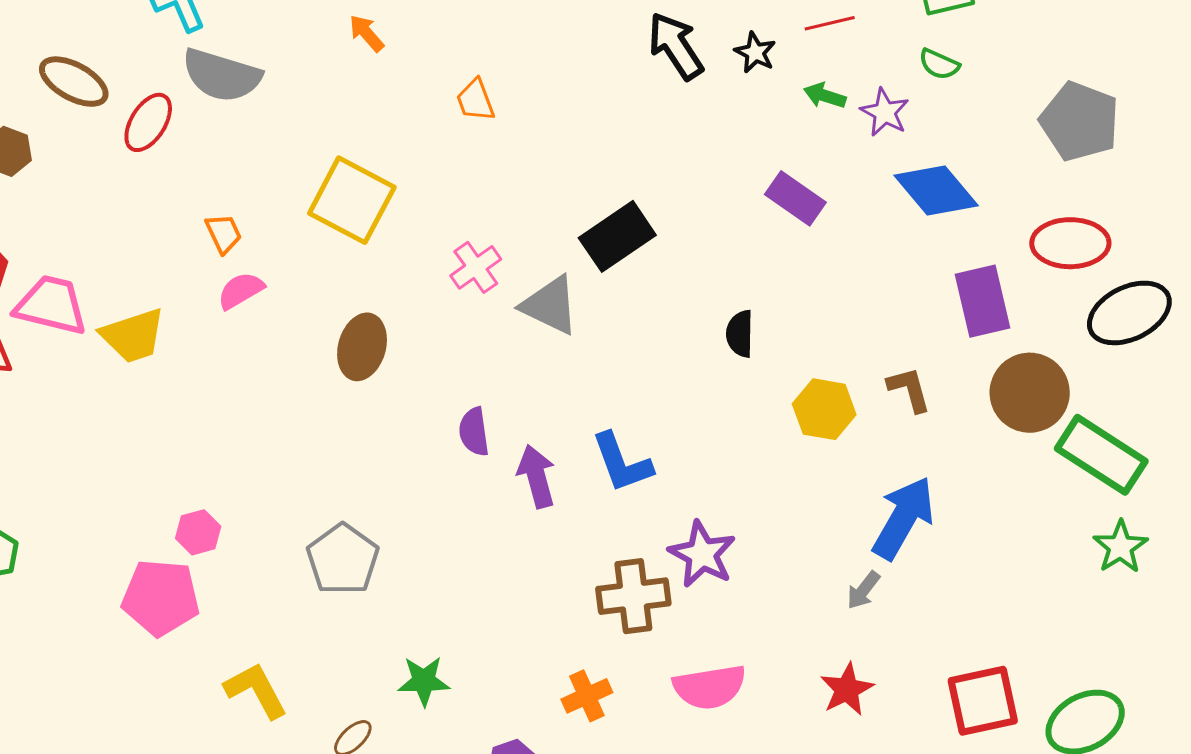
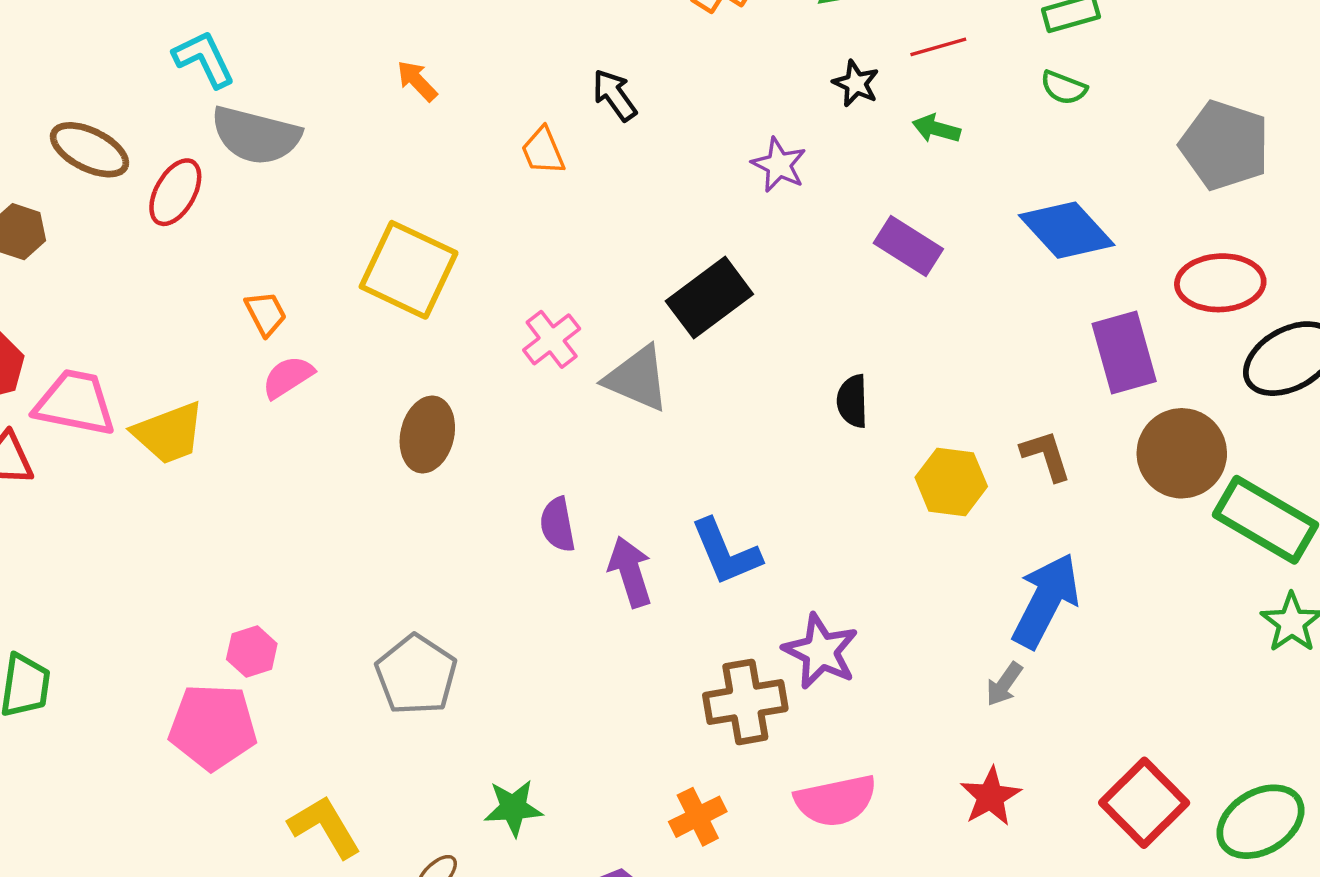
black arrow: (676, 46) -> (614, 95), moved, size x0.7
purple star: (885, 112) -> (779, 165), moved
red square: (983, 701) -> (1144, 803), turned -30

